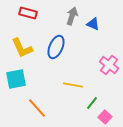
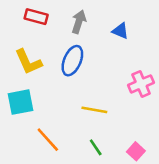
gray arrow: (72, 16) -> (79, 22), moved
pink cross: (109, 65) -> (141, 84), turned 30
green line: (92, 103) -> (96, 147), moved, turned -72

